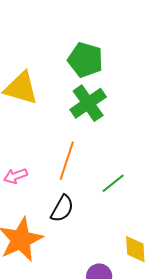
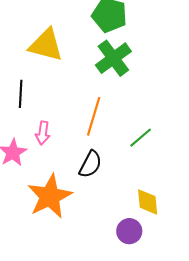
pink arrow: (15, 176) -> (43, 133), turned -60
yellow diamond: (135, 249) -> (148, 202), moved

